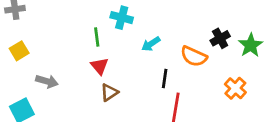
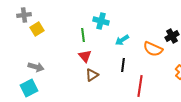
yellow square: (19, 51) -> (37, 29), moved
black line: (165, 79) -> (123, 65), moved
gray arrow: (47, 81) -> (36, 67), moved

